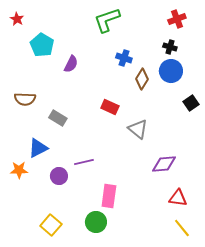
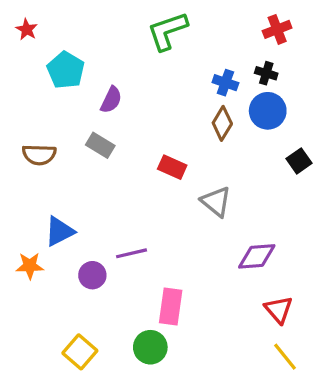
blue cross: (124, 58) -> (225, 83), moved
gray rectangle: (58, 118) -> (100, 145), moved
red triangle: (178, 198) -> (279, 310), turned 42

